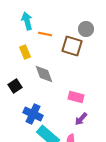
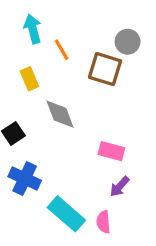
orange line: (45, 34) -> (62, 50), turned 48
blue cross: (33, 114) -> (25, 178), moved

